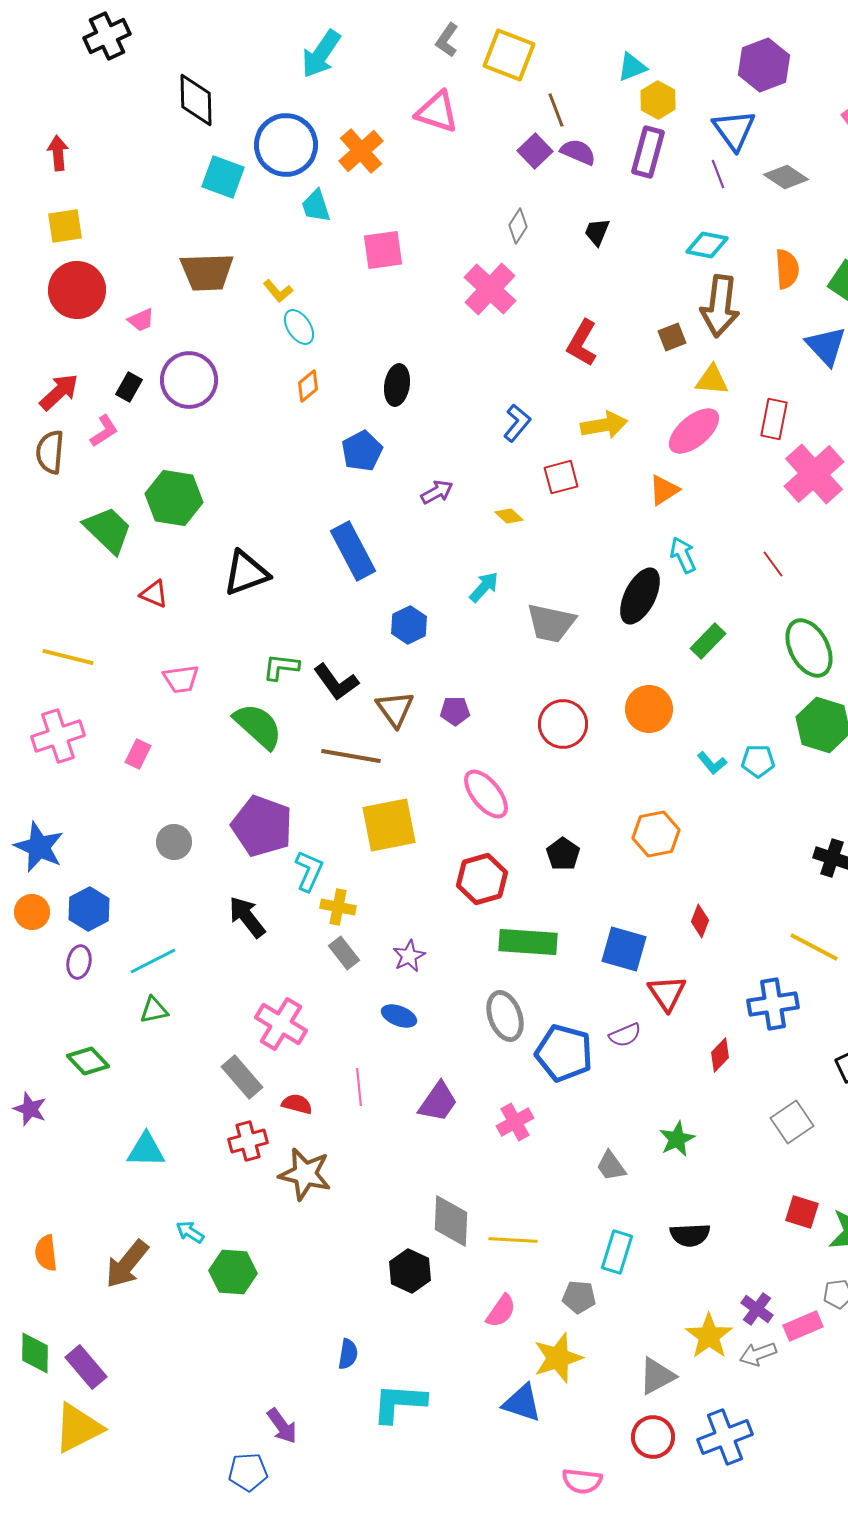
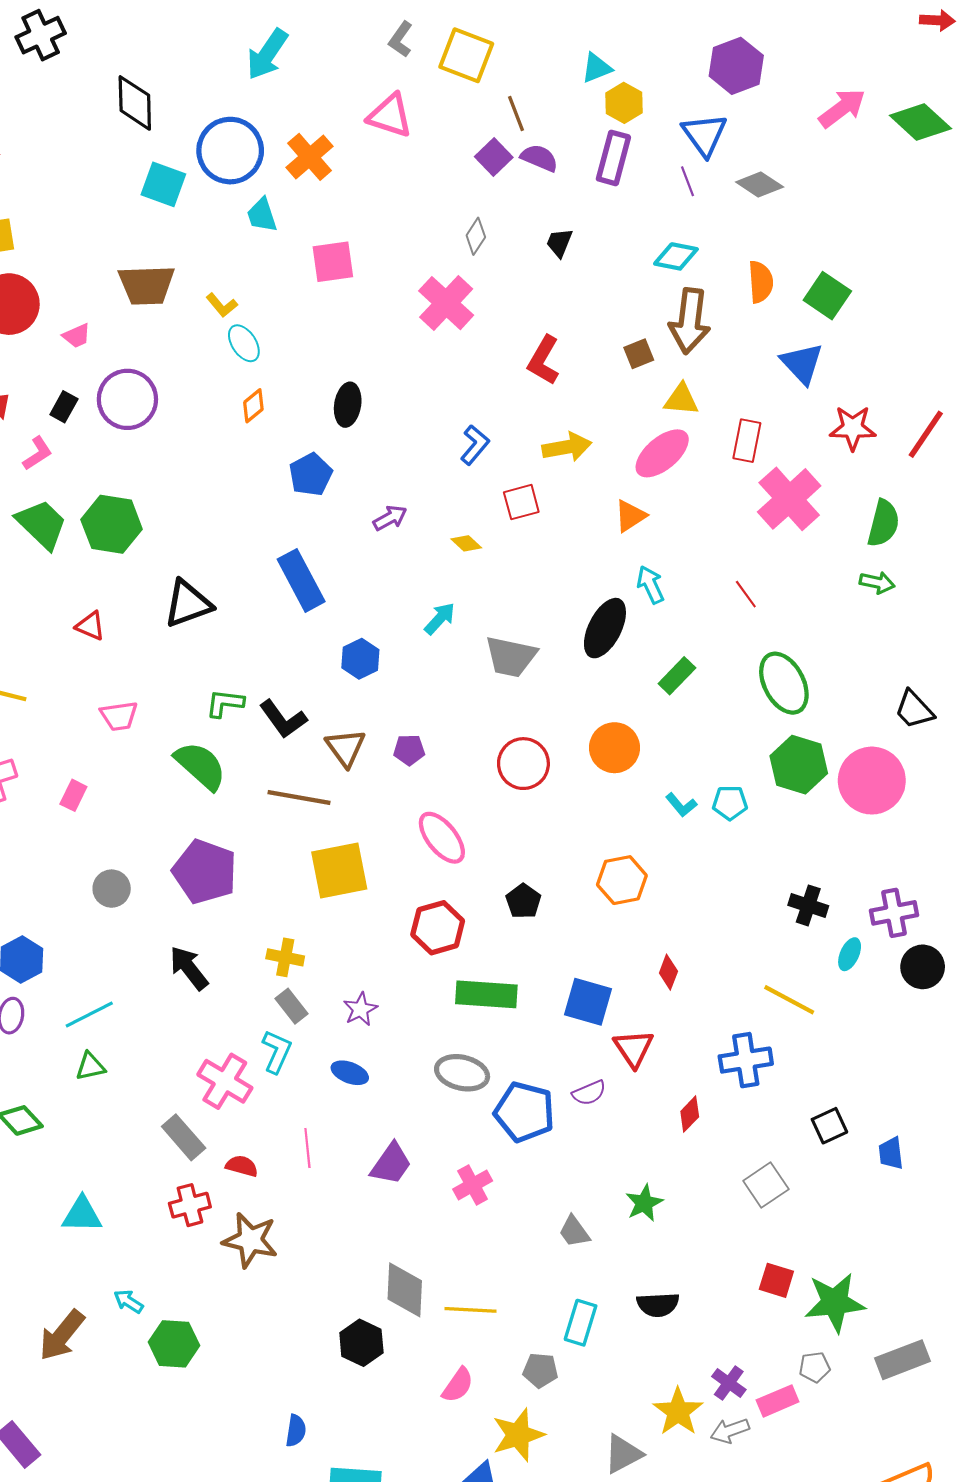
green trapezoid: (108, 530) -> (42, 524), moved
cyan L-shape: (309, 871) -> (277, 1052), moved
gray ellipse: (505, 1016) -> (462, 1073), turned -57

